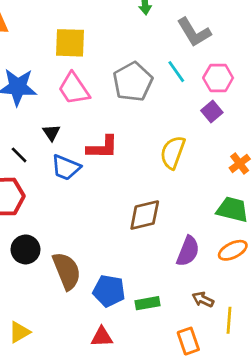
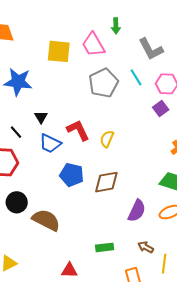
pink trapezoid: (74, 89) -> (93, 45), moved
red L-shape: (102, 147) -> (78, 130), turned -120
yellow semicircle: (173, 152) -> (107, 139), moved, size x0.7
brown semicircle: (67, 271) -> (46, 220), turned -44
blue pentagon: (109, 291) -> (72, 175), moved

